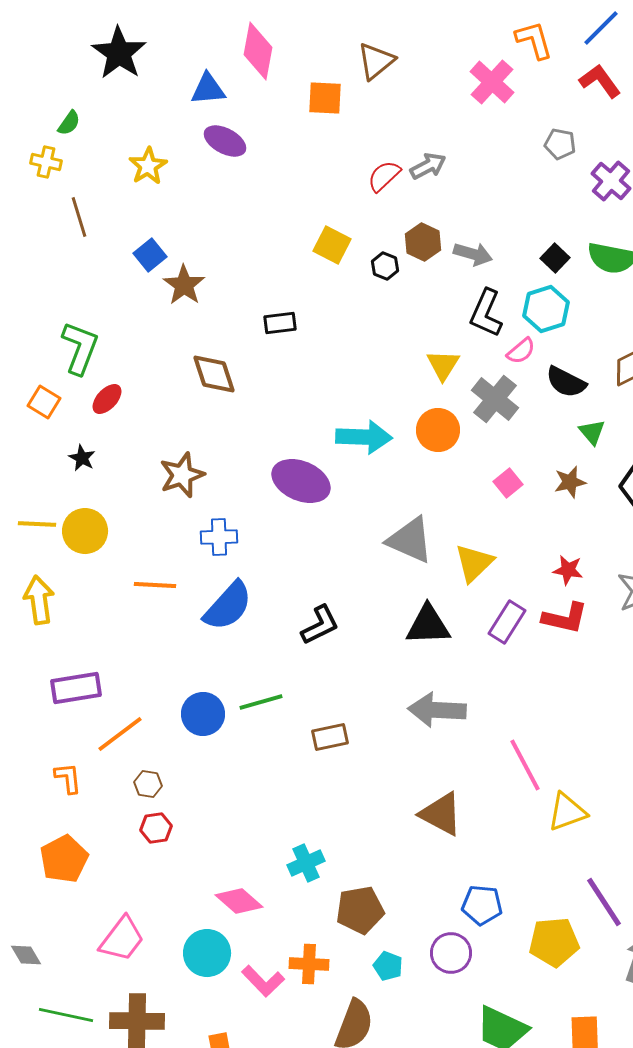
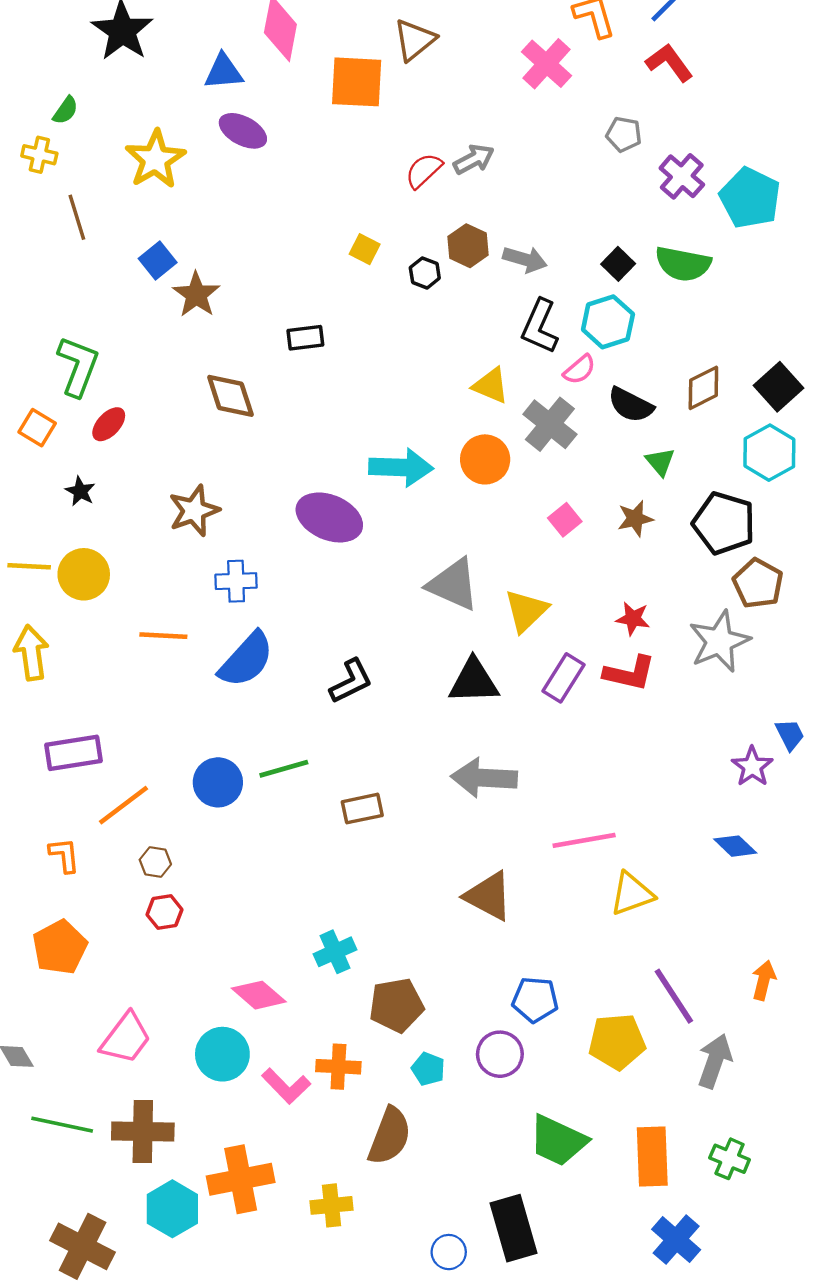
orange square: (325, 98) -> (357, 82), size x1.4
yellow star: (148, 166) -> (155, 159), size x1.4
yellow square: (332, 245) -> (365, 249), size x0.7
yellow triangle: (443, 365) -> (491, 386), turned -39
pink line: (525, 765) -> (584, 840), turned -72

